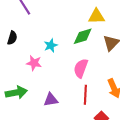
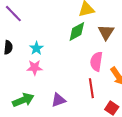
cyan star: (51, 45) -> (36, 48), moved
pink semicircle: (81, 68) -> (96, 61), moved

